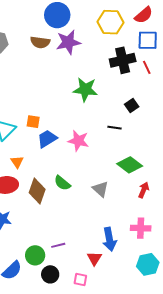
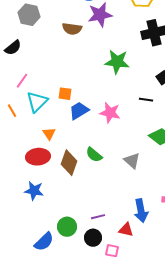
brown semicircle: (40, 42) -> (72, 29), moved
purple line: (58, 245) -> (98, 217), moved
red triangle: (94, 258) -> (126, 230), turned -49
black circle: (50, 274) -> (93, 238), moved

